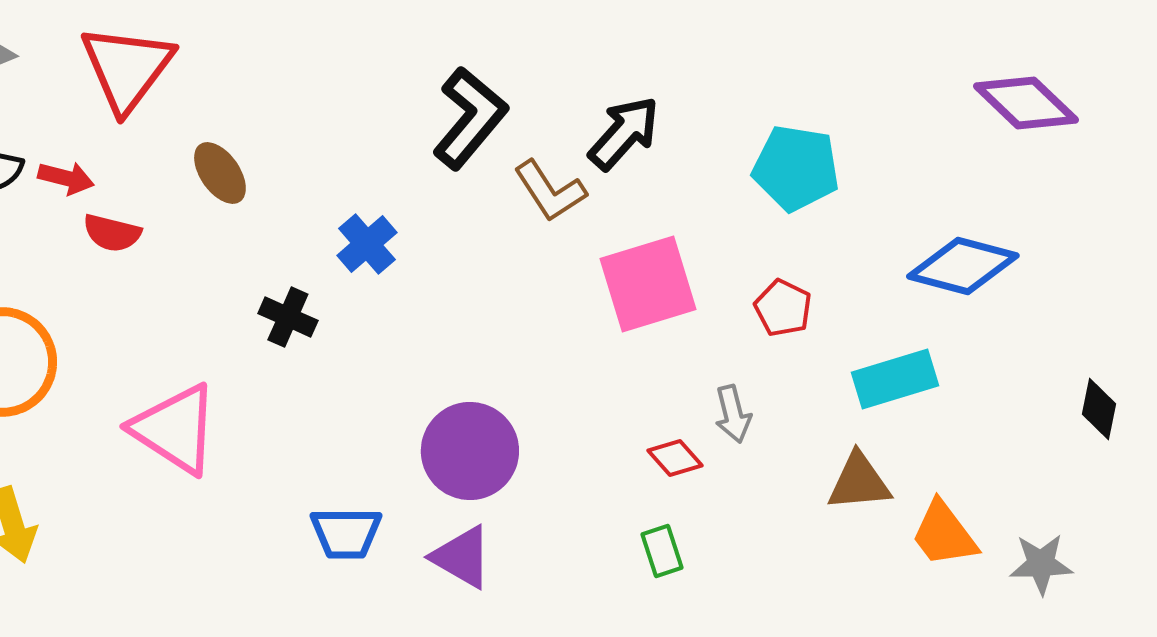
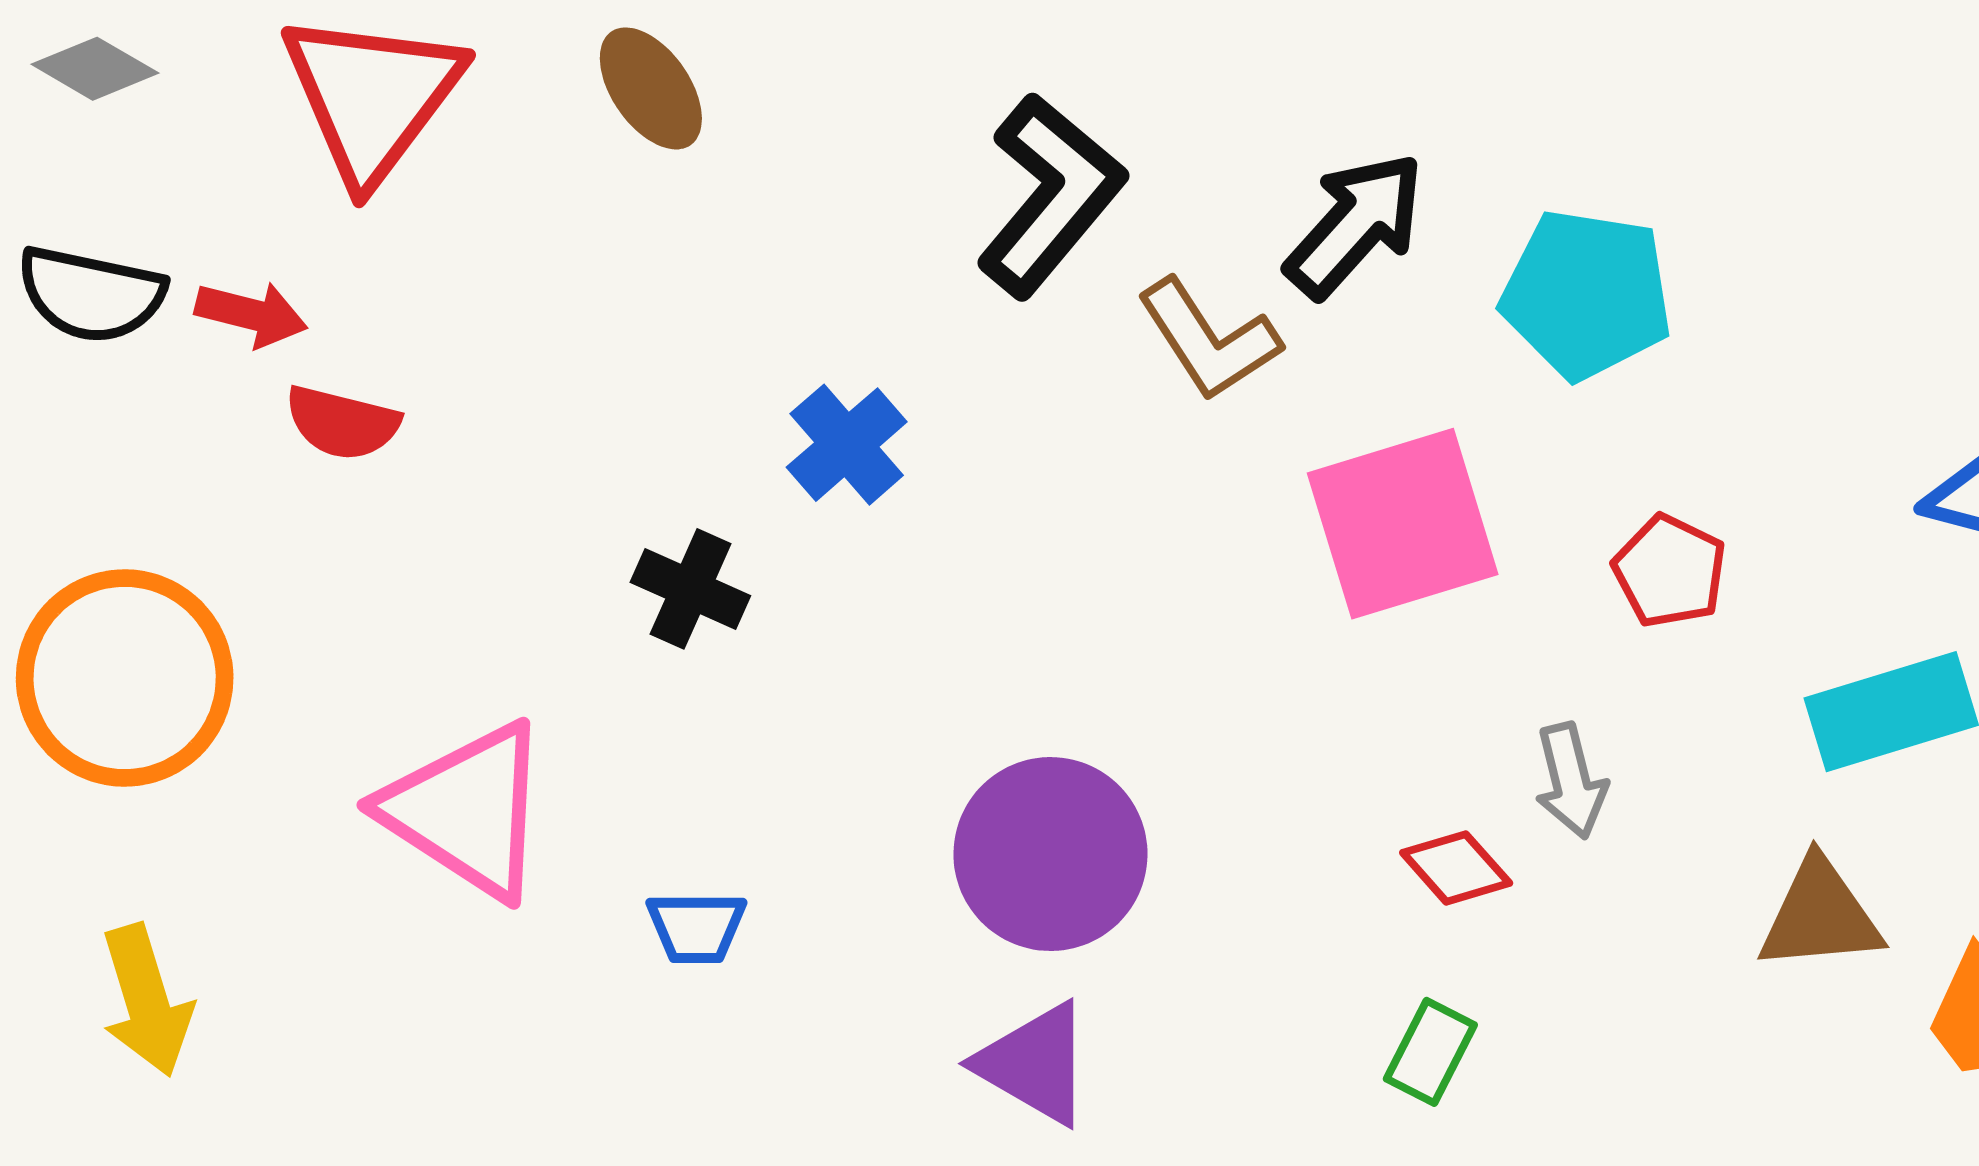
cyan pentagon: (796, 168) -> (1587, 294), moved
brown ellipse: (220, 173) -> (651, 88), moved
blue trapezoid: (346, 533) -> (696, 927), moved, size x0.7
green rectangle: (662, 551) -> (1430, 1052), turned 45

